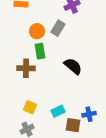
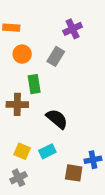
orange circle: (37, 31) -> (22, 54), moved
black semicircle: (73, 66) -> (57, 119), moved
cyan rectangle: (58, 111) -> (47, 151), moved

